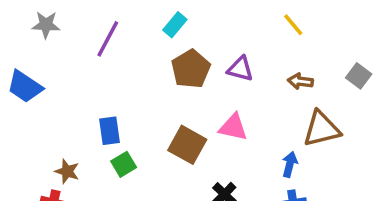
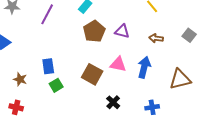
brown triangle: (322, 129) -> (180, 79), moved
blue arrow: (290, 164) -> (144, 67), moved, size x1.5
brown star: (67, 171) -> (20, 79), moved

